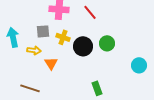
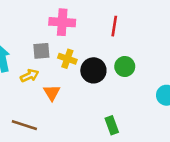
red line: (90, 12) -> (114, 26), moved, turned 49
yellow arrow: (34, 50) -> (30, 76), turned -32

